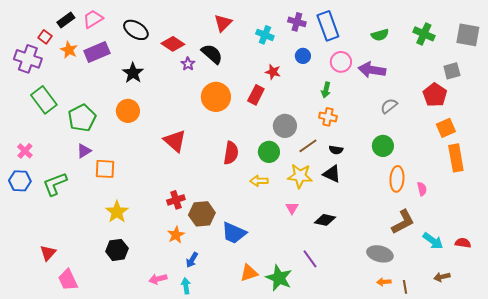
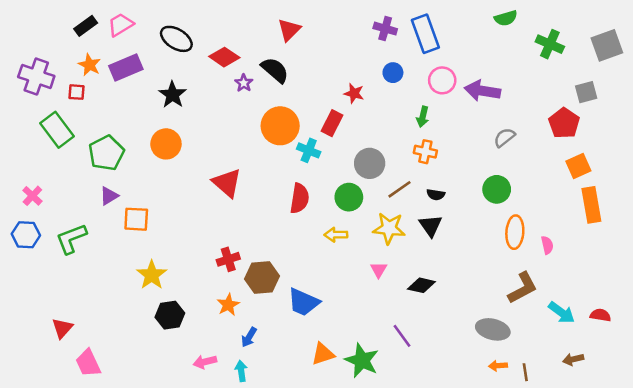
cyan cross: (265, 35) -> (309, 150), moved
green semicircle: (380, 35) -> (506, 18), moved
gray square: (468, 35) -> (607, 45), turned -30
red square: (45, 37) -> (77, 92), moved, turned -32
black triangle: (332, 174) -> (431, 226), turned 30
black hexagon: (117, 250) -> (170, 315), moved

